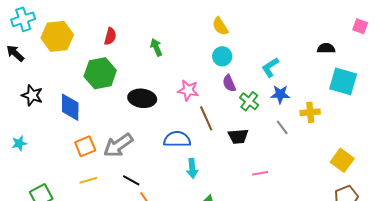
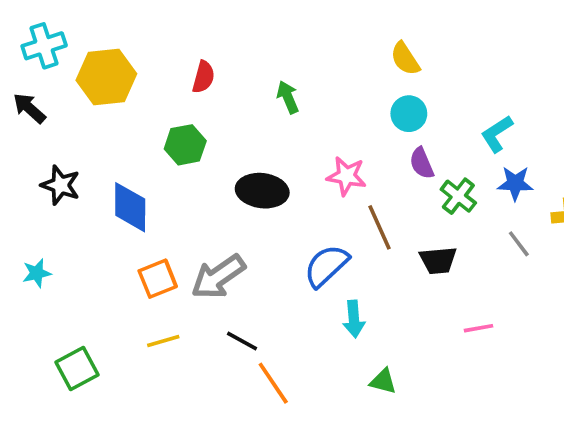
green hexagon: (100, 73) -> (185, 145), size x0.7
blue semicircle: (177, 139) -> (326, 266), turned -44

